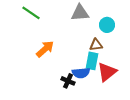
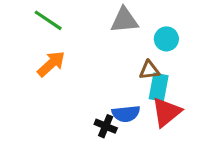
orange arrow: (45, 49) -> (51, 64), moved
cyan rectangle: (92, 61) -> (159, 87), moved

